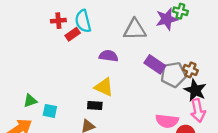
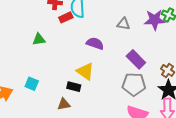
gray triangle: (135, 29) -> (124, 24), size x0.6
gray pentagon: (173, 75) -> (134, 84), moved
green triangle: (30, 101) -> (39, 39), moved

